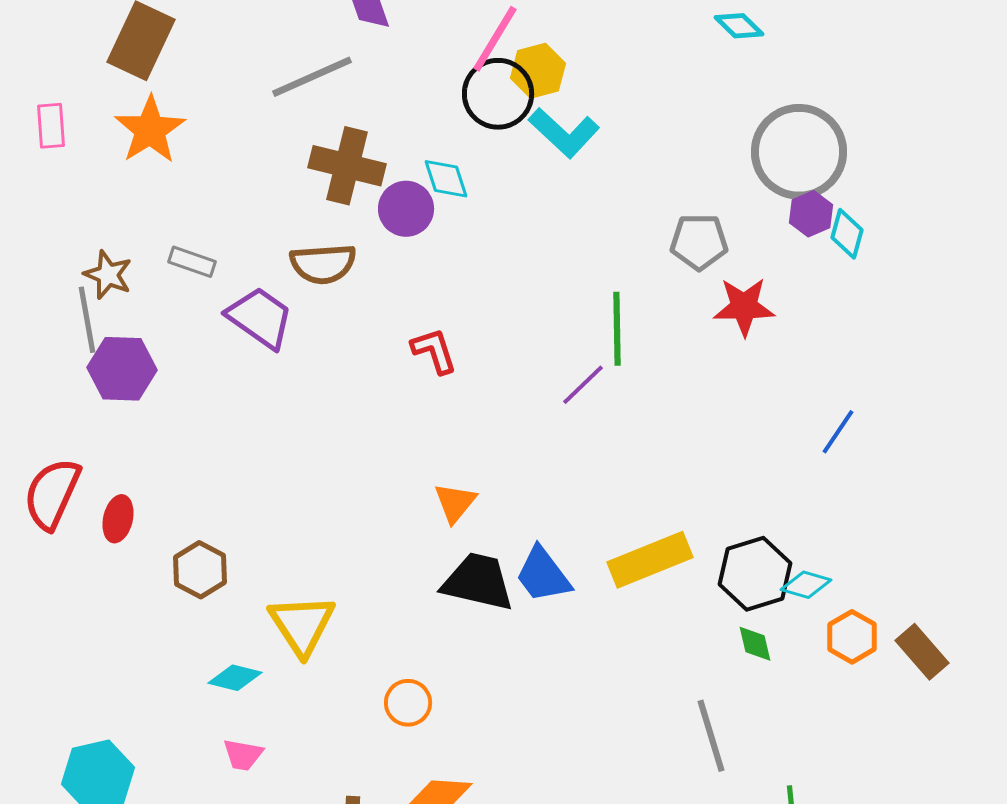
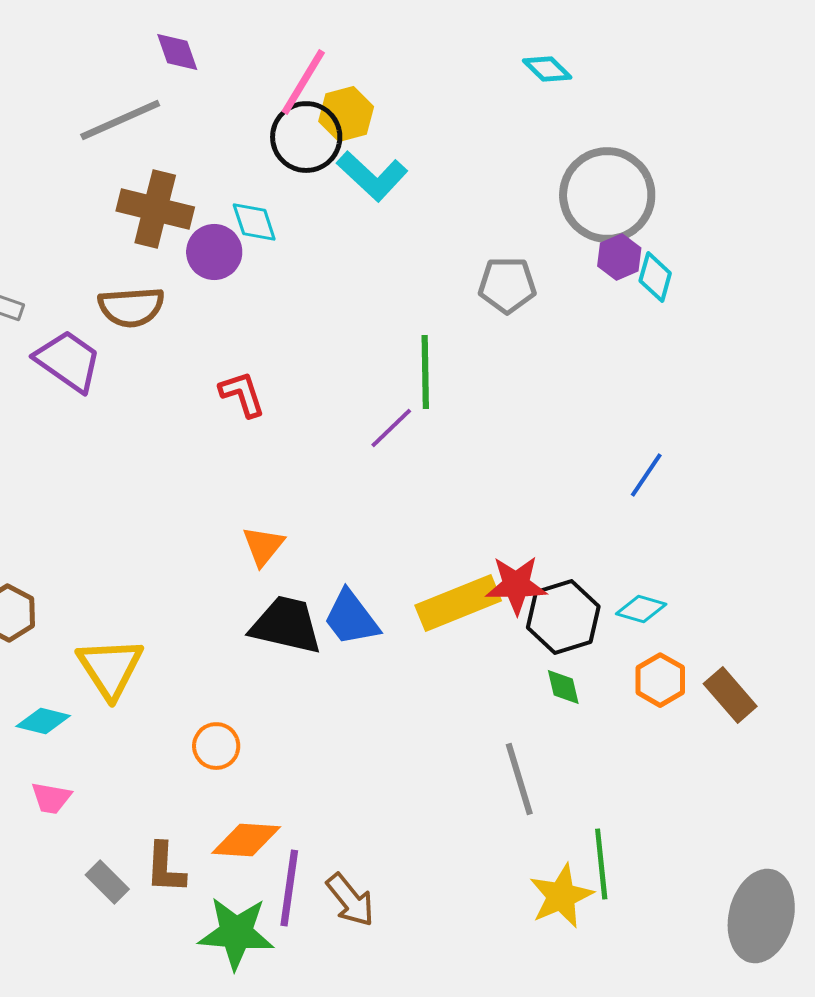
red star: (744, 307) -> (516, 585), moved
cyan diamond: (806, 585) -> (641, 609), moved

